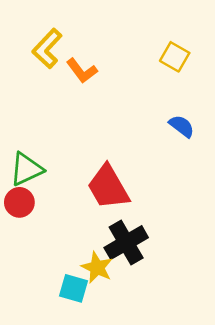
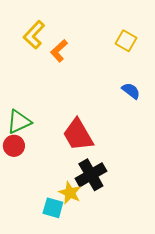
orange L-shape: (82, 71) -> (59, 51), turned 85

